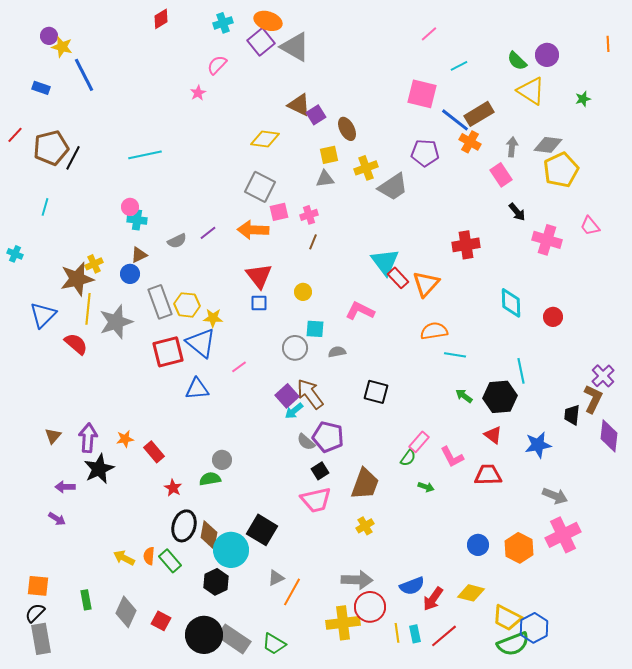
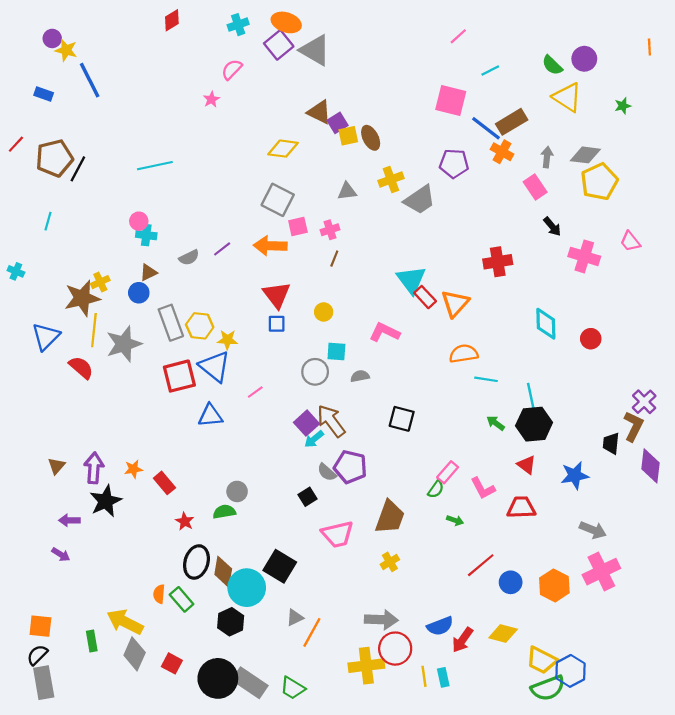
yellow square: (329, 155) -> (348, 136), moved
cyan line: (521, 371) -> (531, 396), moved
black square: (320, 471) -> (308, 497), moved
yellow arrow: (124, 558) -> (125, 622), moved, size x1.6
red line: (444, 636) -> (481, 565), moved

